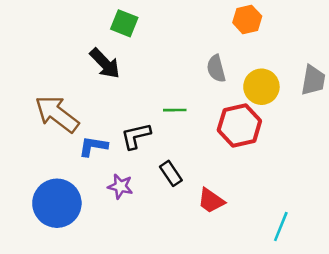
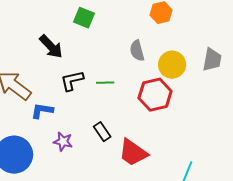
green square: (124, 23) -> (84, 18), moved
black L-shape: (136, 136) -> (72, 81), moved
red trapezoid: (211, 201) -> (133, 153), size x1.4

